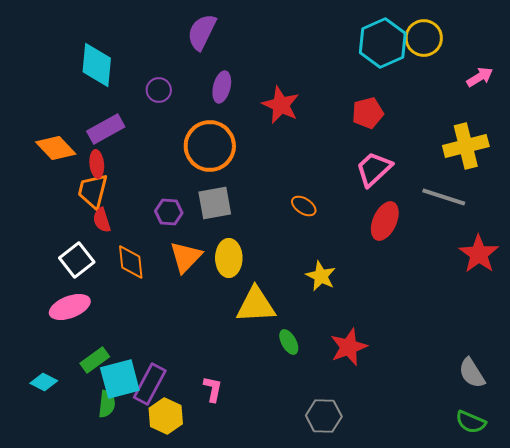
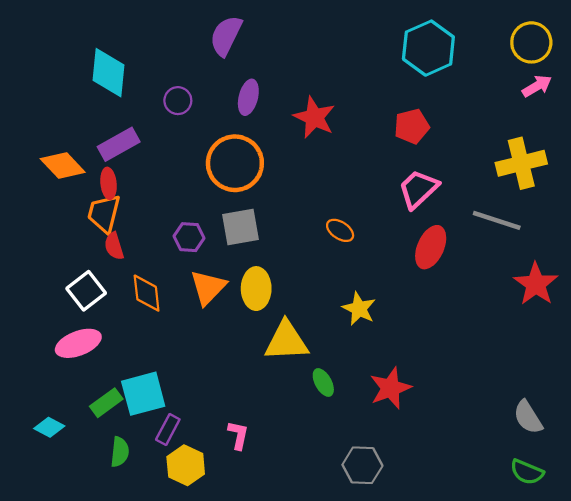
yellow circle: (424, 38) -> (531, 42), moved
cyan square: (120, 379) -> (143, 394), moved
purple rectangle: (150, 384) -> (168, 429), size x0.7

